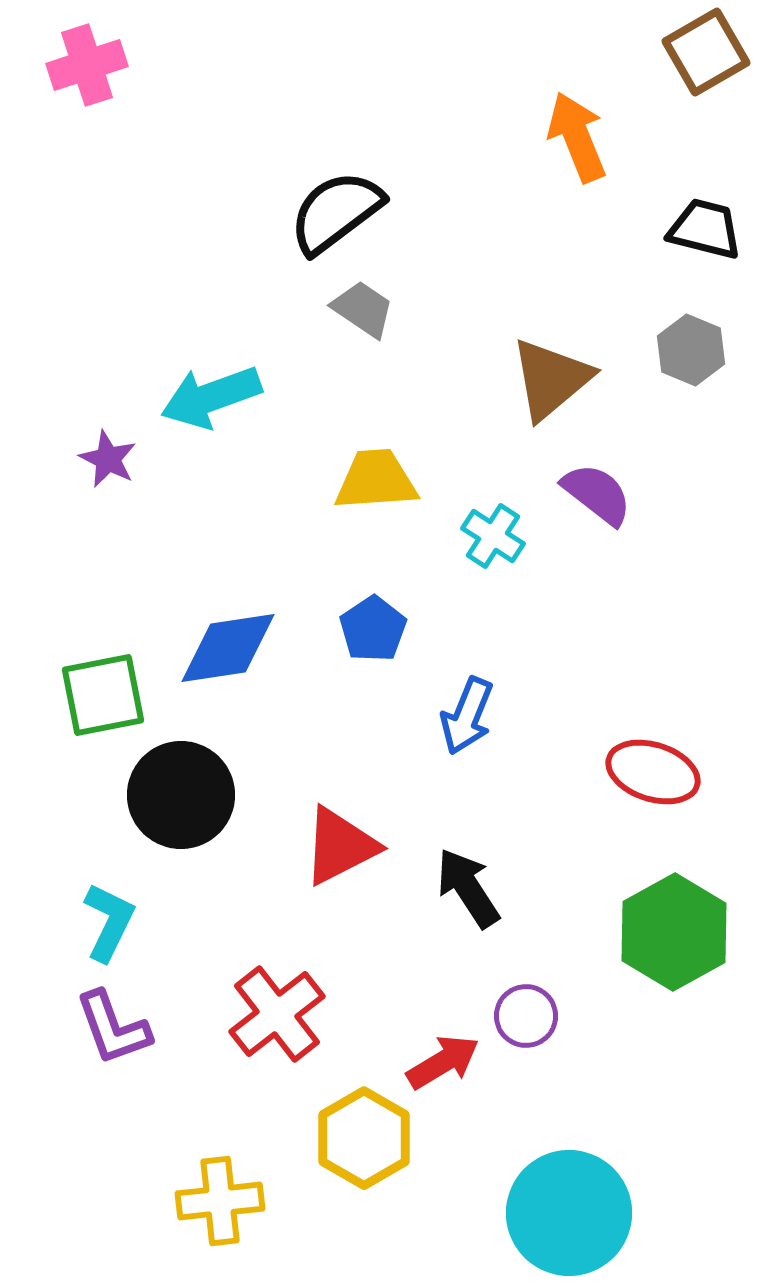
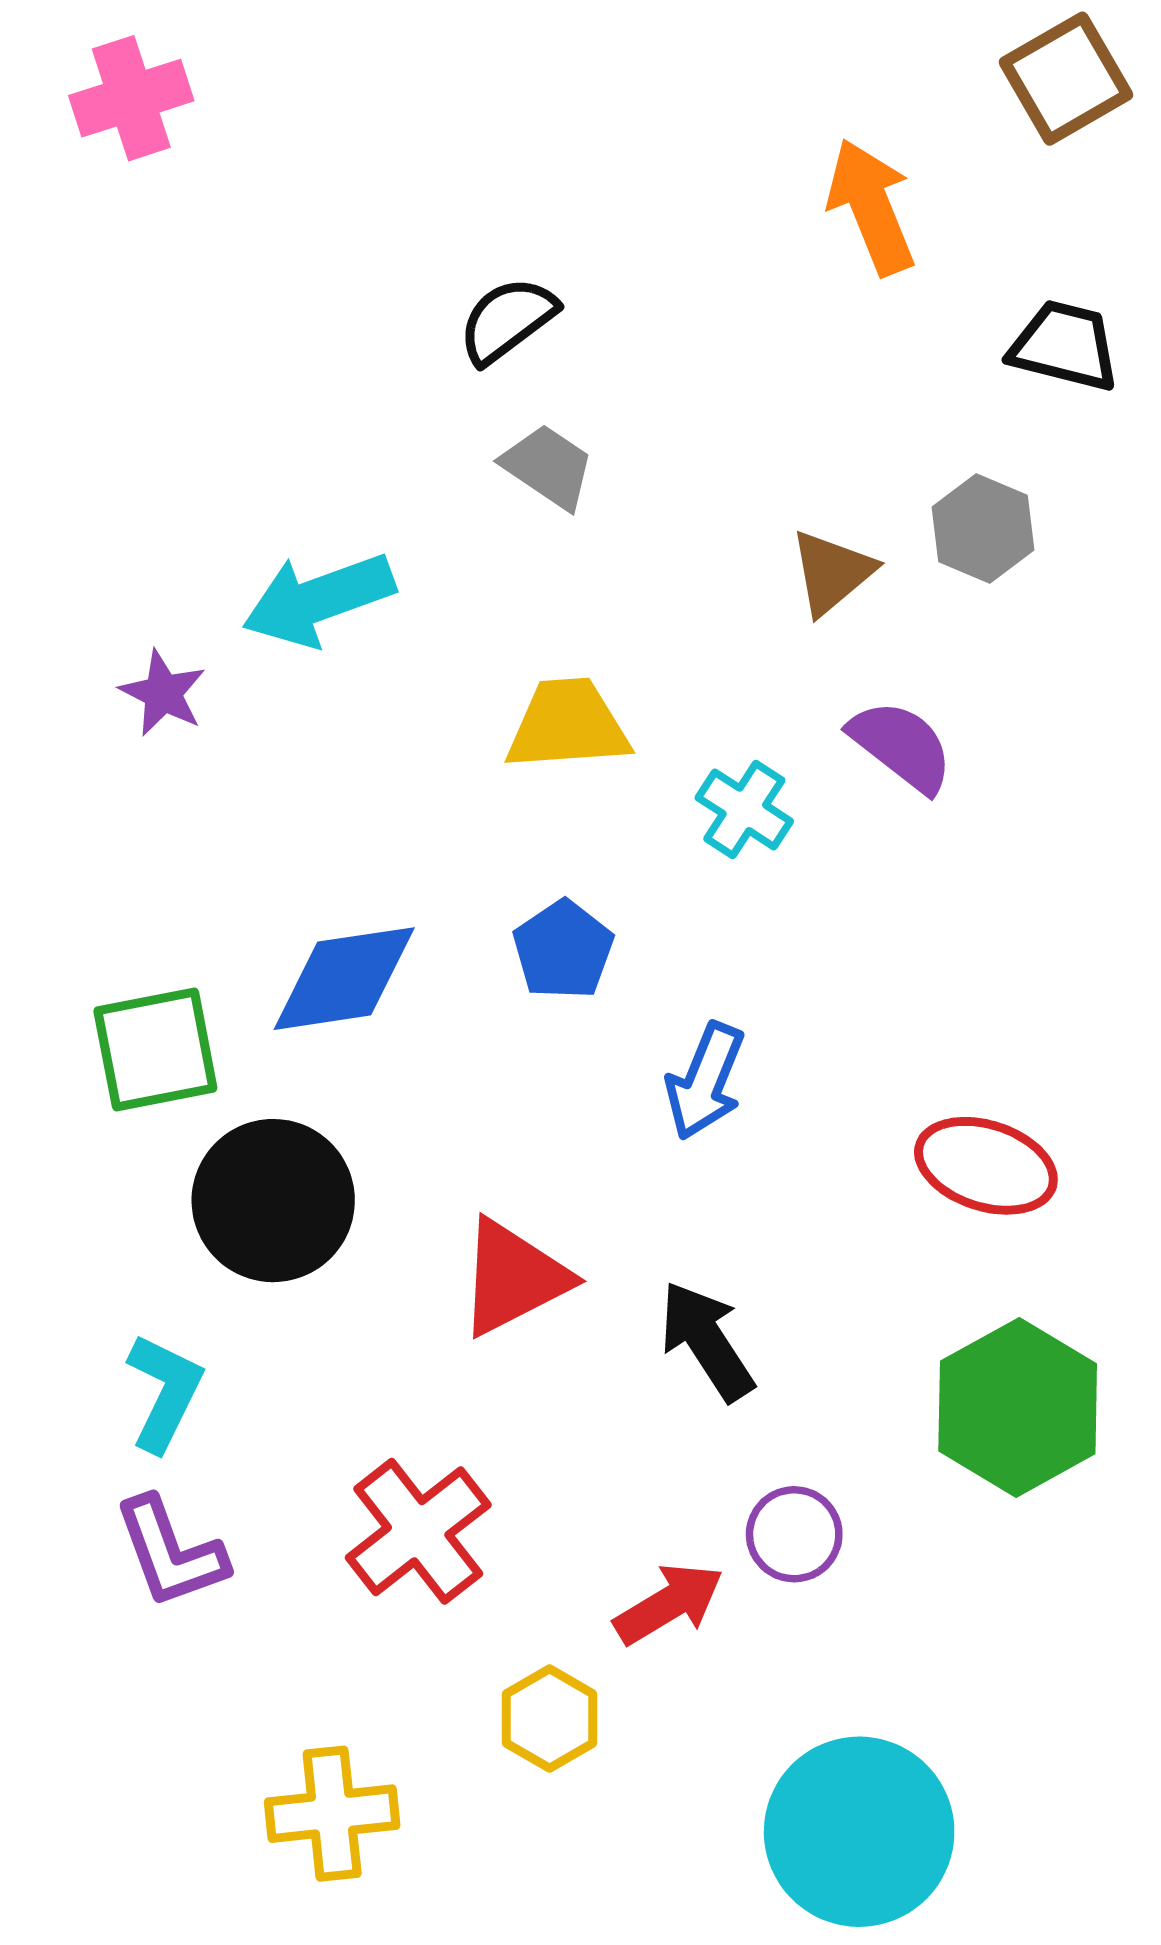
black semicircle: (336, 212) -> (507, 320), size x0.7
gray hexagon: (691, 350) -> (983, 529), moved
brown triangle: (551, 379) -> (832, 572), size x0.7
yellow hexagon: (364, 1138) -> (550, 1718), size x0.7

